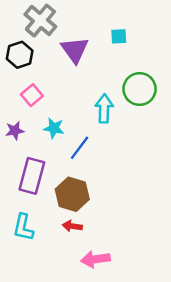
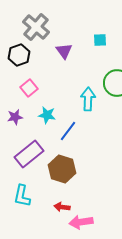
purple triangle: (75, 50) -> (64, 51), size x0.7
purple rectangle: (32, 176) -> (29, 154), turned 36
red arrow: (72, 226) -> (62, 207), moved

